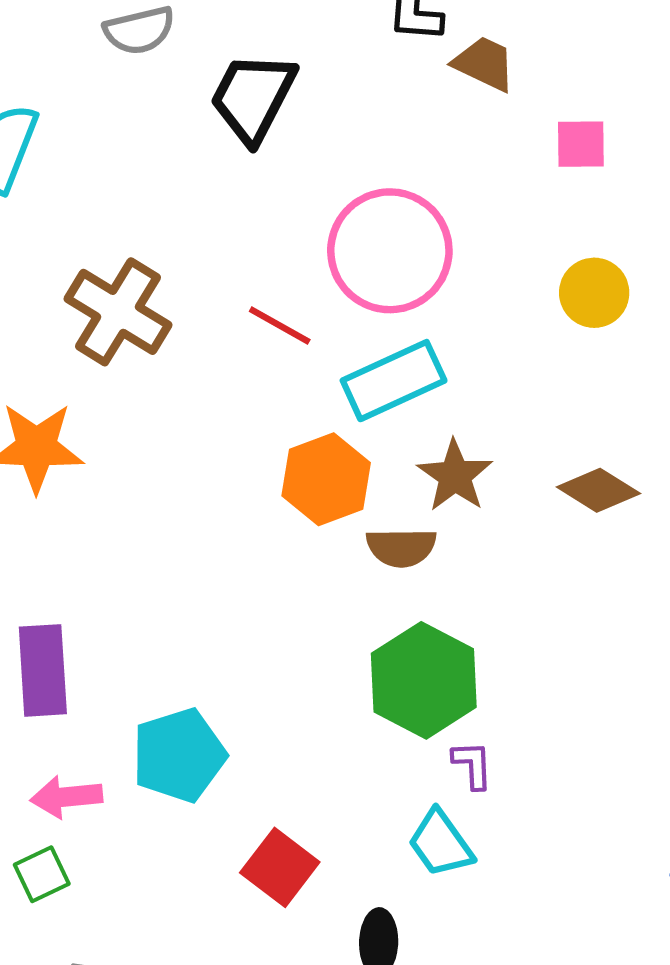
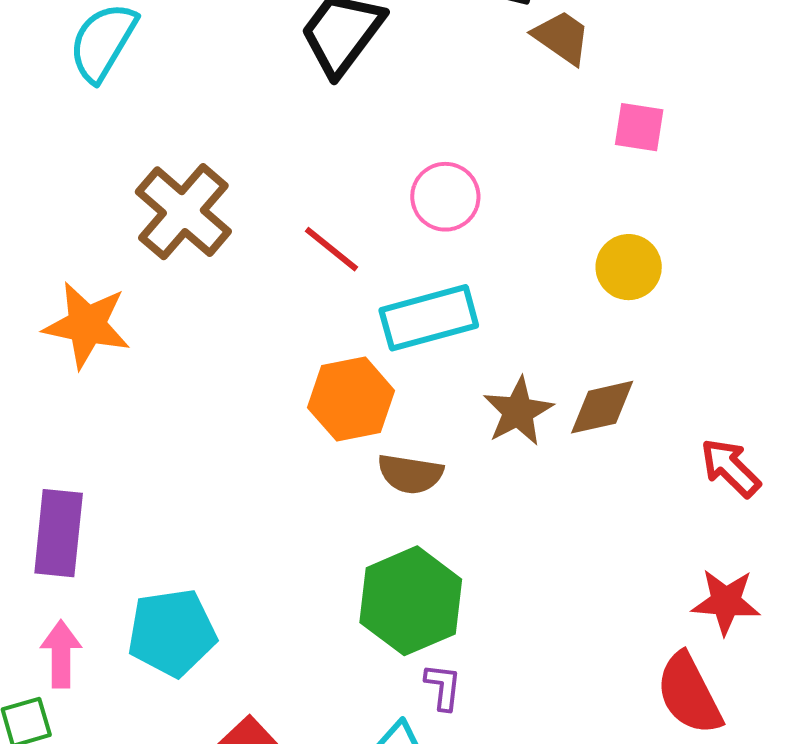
pink circle: (390, 251) -> (445, 197), size x0.6
brown star: (455, 476) -> (518, 411), moved
brown diamond: (598, 490) -> (602, 407), moved, turned -54
pink arrow: (66, 797) -> (61, 654), turned 86

